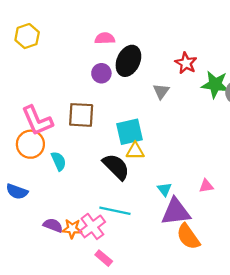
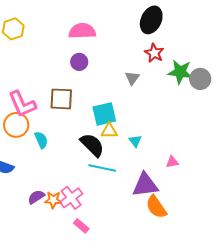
pink semicircle: (105, 38) -> (82, 31), size x1.5
black ellipse: (128, 61) -> (151, 20), moved
cyan triangle: (165, 189) -> (135, 141), moved
cyan line: (115, 211) -> (102, 168), moved
purple semicircle: (53, 225) -> (36, 197), turned -54

